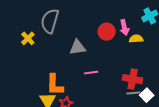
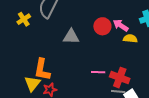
pink arrow: (124, 27) -> (121, 25), turned 126
pink line: (91, 73) -> (98, 72), moved

